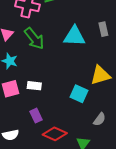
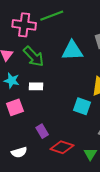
white rectangle: (34, 86) -> (36, 86), moved

